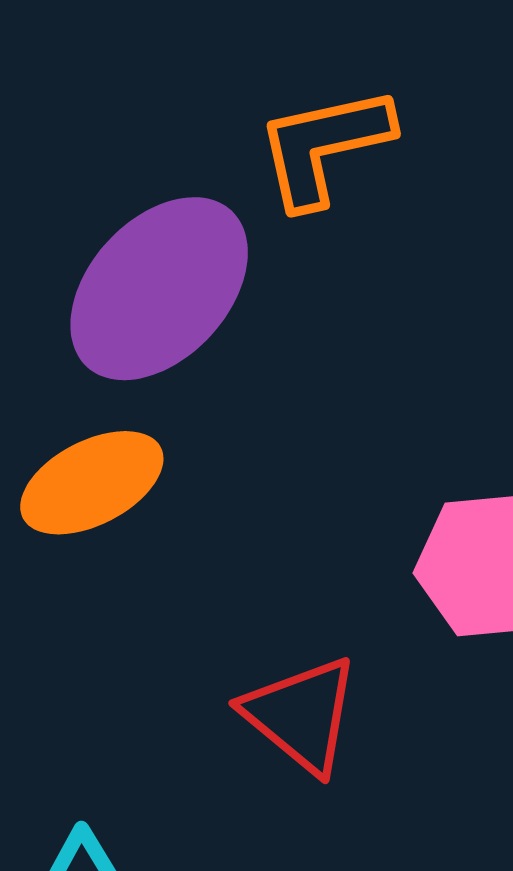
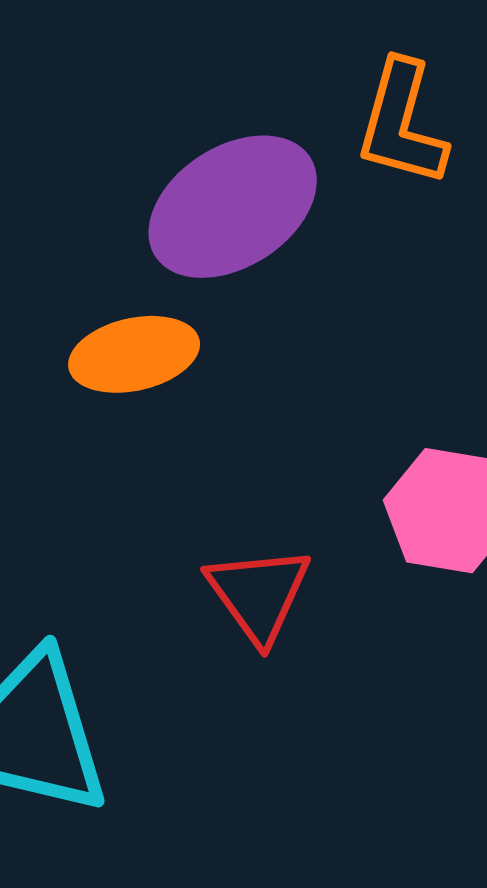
orange L-shape: (324, 146) -> (402, 123), turned -77

